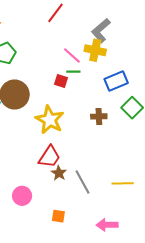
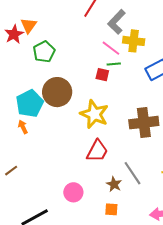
gray L-shape: (101, 30) -> (117, 22), moved
brown cross: (99, 116) -> (144, 123), moved, size x1.8
brown star: (59, 173) -> (114, 184), moved

